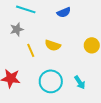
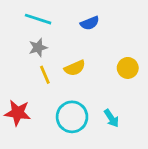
gray star: (17, 29) -> (38, 48), moved
yellow semicircle: (53, 45) -> (75, 68), turned -42

